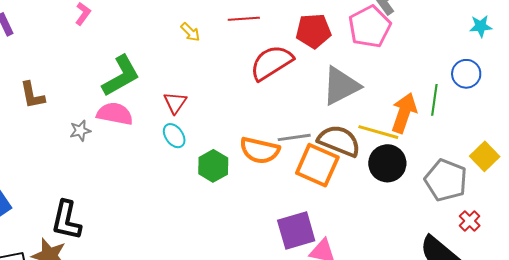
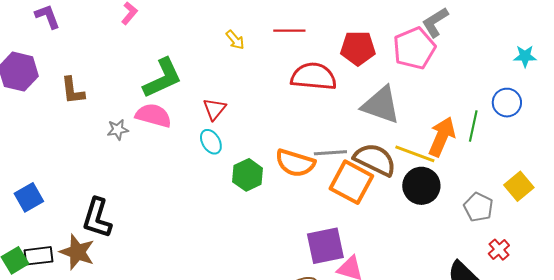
red semicircle: (271, 63) -> (314, 76), turned 33
gray triangle: (341, 86) -> (381, 105), turned 42
gray pentagon: (446, 180) -> (478, 207), size x0.7

